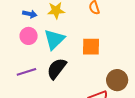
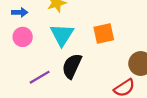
blue arrow: (30, 14) -> (20, 12), moved
pink circle: (29, 36) -> (23, 37), moved

